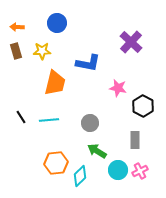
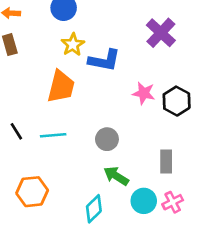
yellow star: (42, 51) -> (73, 45), moved, turned -30
black hexagon: (143, 106) -> (177, 101), moved
orange hexagon: (56, 163) -> (32, 192), moved

